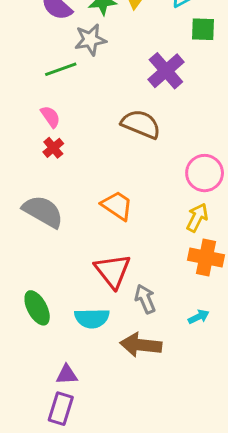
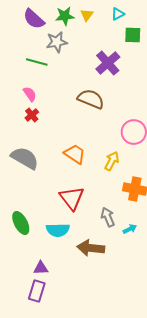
green line: (61, 69) -> (37, 62), turned 35
yellow arrow: (197, 217) -> (112, 161), moved
gray arrow: (145, 299) -> (108, 217), moved

